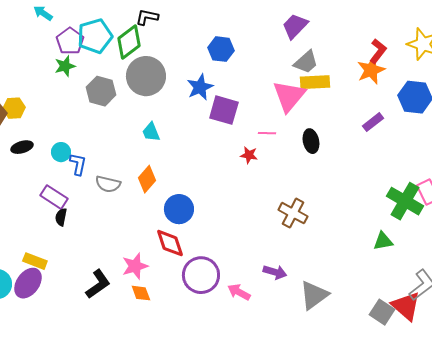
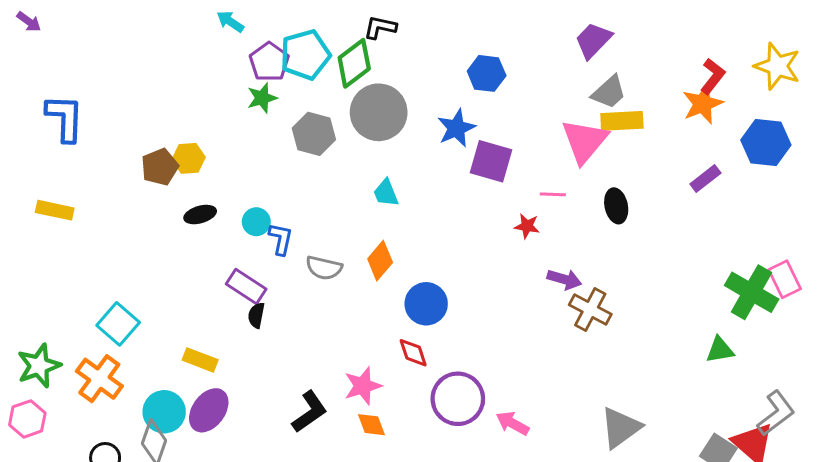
red diamond: (170, 243) -> (413, 353), size x0.7
yellow rectangle: (35, 261) -> (200, 360), moved
purple arrow: (275, 272) -> (564, 279), moved

